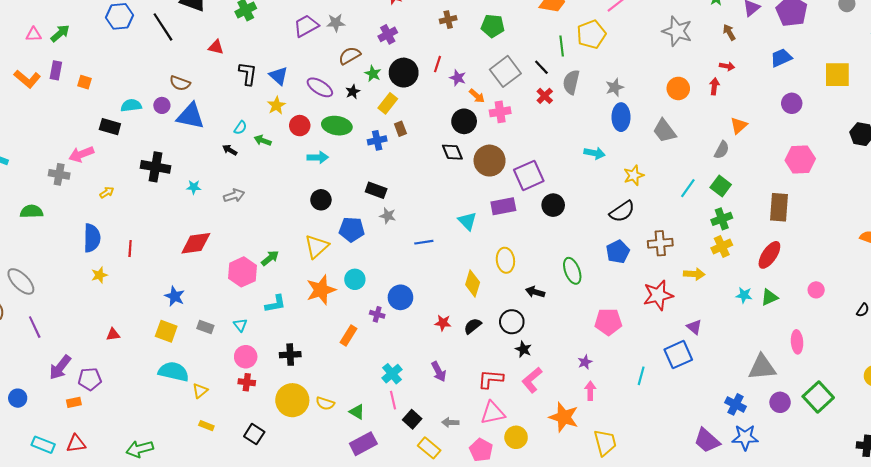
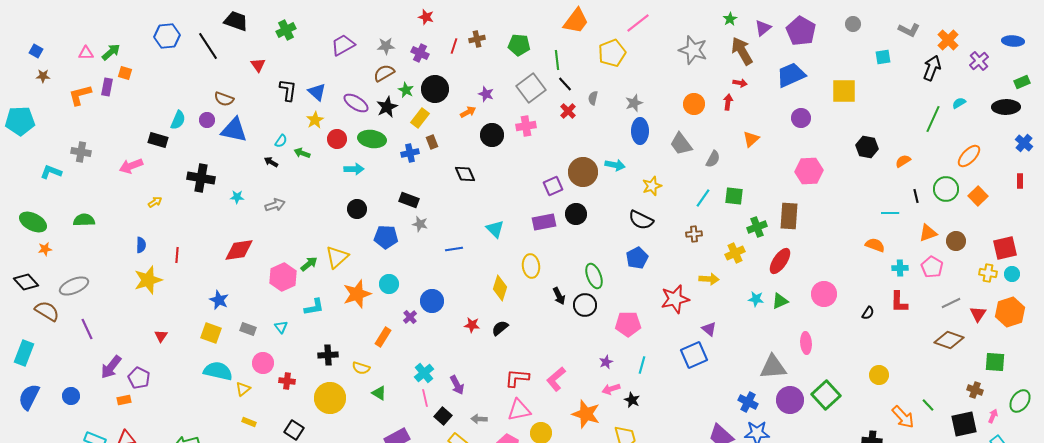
gray star: (336, 23) -> (386, 46), moved
brown arrow: (729, 32) -> (742, 51), size x1.8
purple cross: (388, 34) -> (420, 53), turned -36
green line: (562, 46) -> (557, 60), moved
red triangle: (216, 47) -> (258, 65), turned 42
blue trapezoid: (781, 58) -> (791, 75), size x1.4
red line: (438, 64) -> (454, 46), moved
orange L-shape: (27, 79) -> (80, 95), turned 125
orange square: (84, 82) -> (125, 73), moved
gray semicircle: (571, 82) -> (593, 98), size x0.6
black star: (353, 92) -> (387, 107), size x1.5
orange arrow: (477, 96) -> (468, 112), moved, turned -70
cyan semicircle: (131, 105) -> (178, 120), turned 120
gray semicircle: (722, 150) -> (713, 159), moved
black diamond: (452, 152) -> (465, 174), moved
brown circle: (490, 161) -> (583, 172), moved
gray cross: (59, 174) -> (81, 152), moved
purple square: (529, 175) -> (553, 186), size x0.7
green square: (721, 186) -> (734, 196), turned -30
purple rectangle: (503, 206) -> (544, 222), moved
black semicircle: (622, 211) -> (641, 220), turned 60
green cross: (722, 219) -> (757, 227), moved
blue semicircle: (92, 238) -> (141, 245), size x0.6
brown cross: (660, 243) -> (694, 234), moved, size x0.7
yellow triangle: (317, 246) -> (337, 257), moved
yellow star: (99, 275) -> (148, 280), size x1.8
gray ellipse: (21, 281) -> (74, 286), turned -68
pink circle: (816, 290) -> (824, 294), size x1.6
black arrow: (535, 292) -> (559, 296), turned -132
purple cross: (377, 314) -> (410, 317), turned 32
black circle: (512, 322) -> (585, 305), moved
red triangle: (113, 334) -> (161, 336), turned -48
black star: (523, 349) -> (632, 400), moved
pink circle: (246, 357) -> (263, 363), moved
purple arrow: (439, 372) -> (457, 385), moved
cyan line: (641, 376) -> (642, 365), moved
purple pentagon: (90, 379) -> (139, 378), turned 30
pink arrow: (590, 391) -> (611, 389), turned -108
purple circle: (780, 402) -> (790, 400), size x1.4
yellow semicircle: (325, 403) -> (361, 368), moved
green triangle: (357, 412) -> (379, 393), moved

